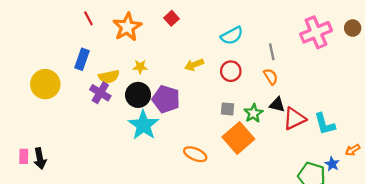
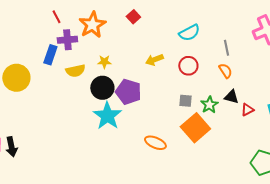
purple cross: (100, 93) -> (67, 40), moved, turned -36
red triangle: (294, 119) -> (247, 110), size x0.6

